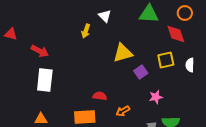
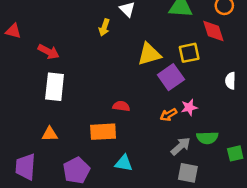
yellow square: (166, 60) -> (189, 53), moved
white semicircle: (190, 65) -> (230, 81), moved
purple square: (141, 72) -> (171, 77), size x1.5
orange arrow: (123, 111) -> (169, 115), moved

